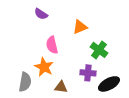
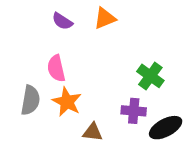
orange triangle: (80, 27) -> (105, 18), moved
pink semicircle: (52, 45) -> (56, 68), moved
gray semicircle: (25, 82) -> (30, 100), moved

